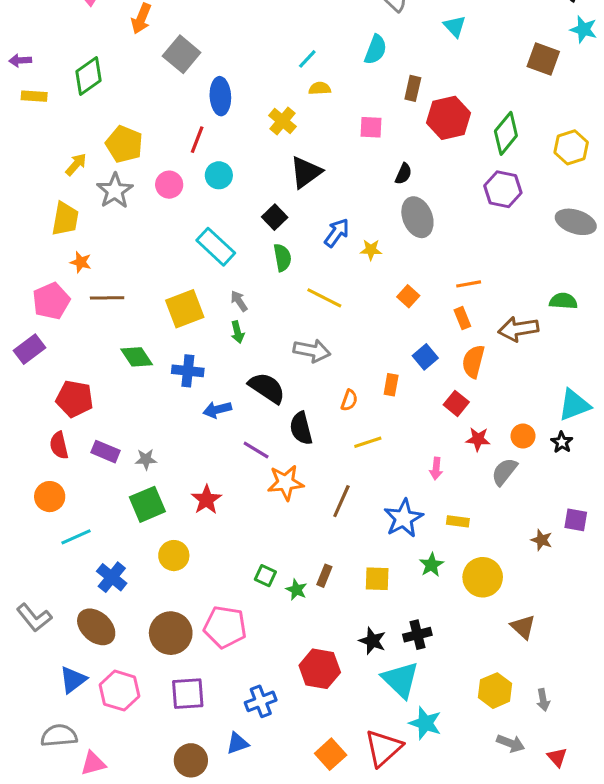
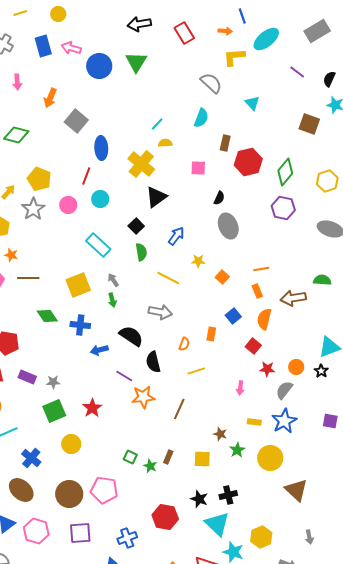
green diamond: (88, 76) -> (16, 135), turned 50
yellow cross: (282, 121) -> (141, 164), size x1.5
yellow star: (371, 250) -> (198, 261), moved
blue star: (403, 518) -> (284, 421), moved
brown star: (542, 540) -> (220, 434), moved
brown triangle: (523, 627) -> (296, 490), size x1.4
yellow hexagon: (495, 691) -> (261, 537), moved

